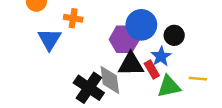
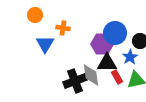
red rectangle: (152, 69) -> (117, 77), moved
black cross: (89, 88) -> (75, 81), turned 35

